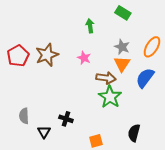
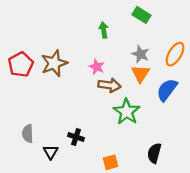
brown arrow: (106, 78) -> (109, 85), moved

